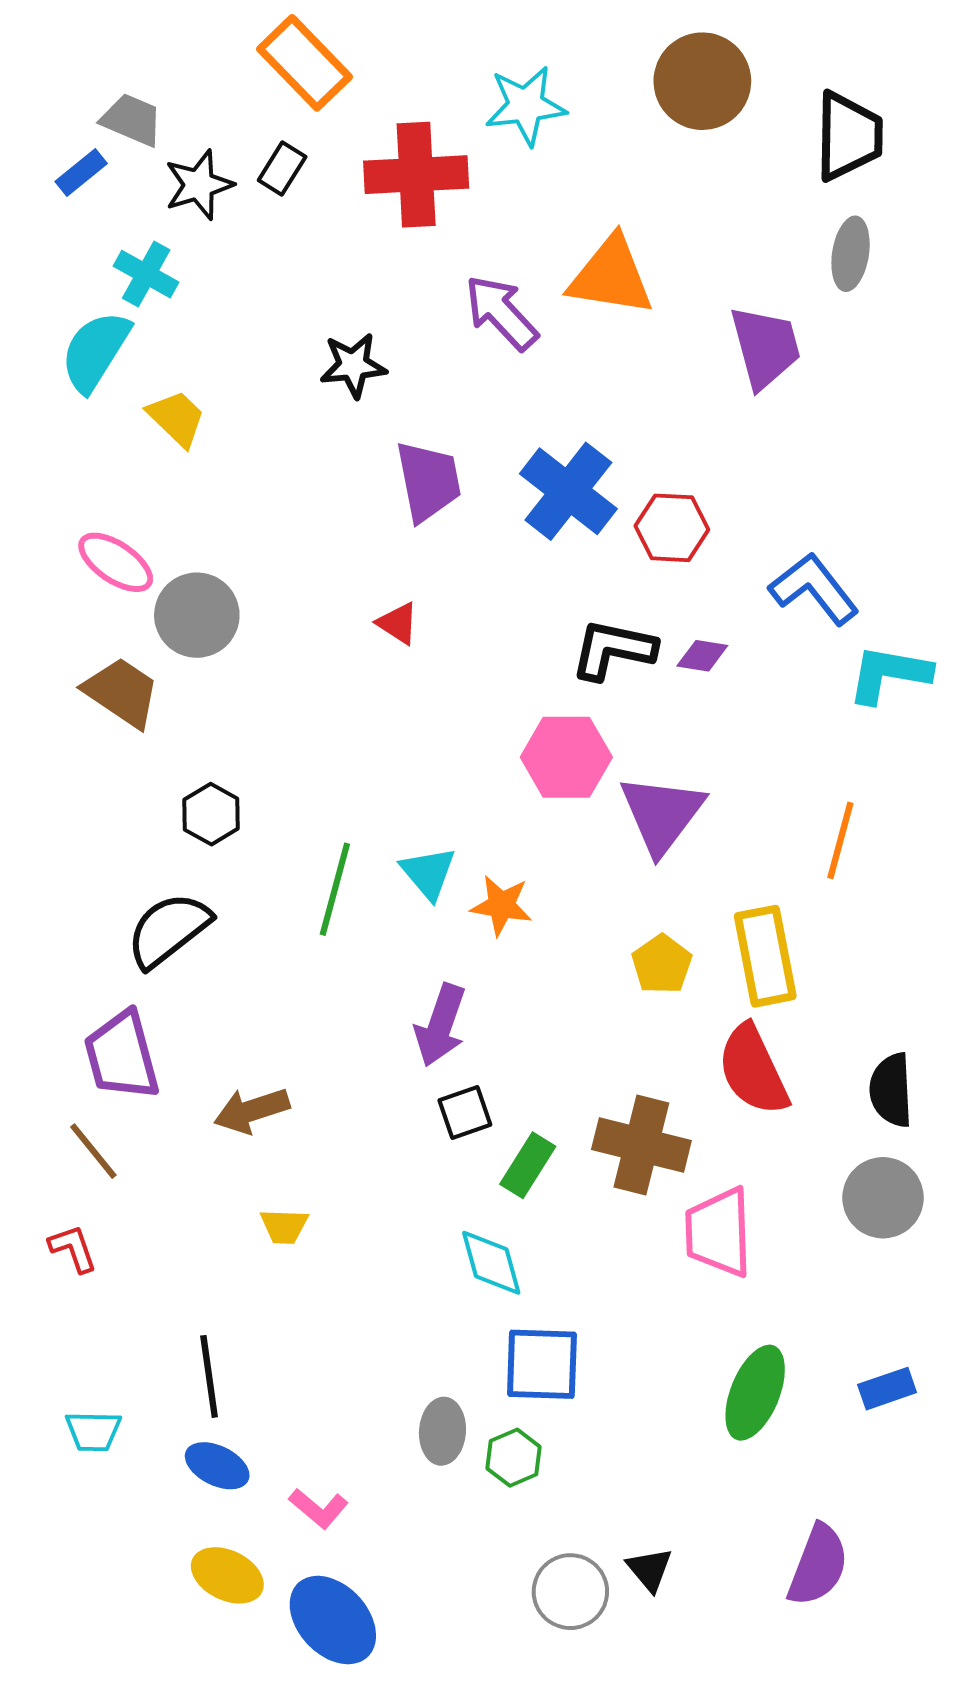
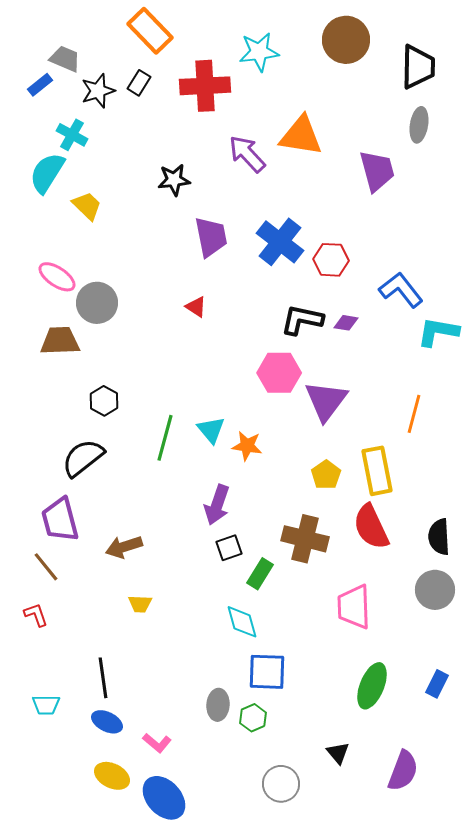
brown trapezoid: (122, 692) -> (60, 341), turned -36
brown cross: (641, 1145) -> (305, 539), moved
blue rectangle: (887, 1389) -> (437, 684), turned -44
black triangle: (650, 1569) -> (338, 753), moved

